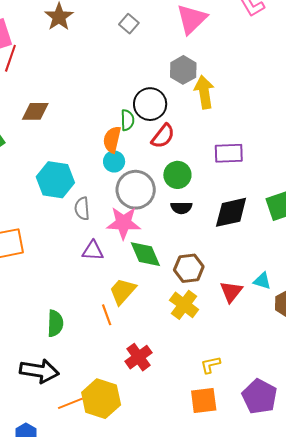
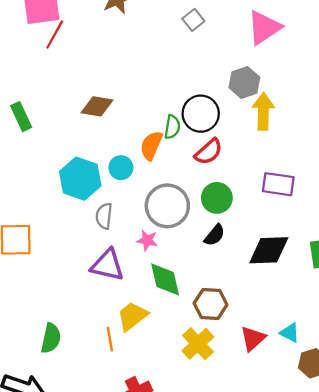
brown diamond: (35, 111) -> (97, 106), moved
cyan circle: (114, 161) -> (121, 168), moved
black semicircle: (181, 208) -> (215, 235), turned -60
pink star: (124, 223) -> (147, 240), size x0.6
purple triangle: (93, 251) -> (107, 265), size x1.4

